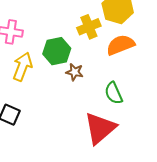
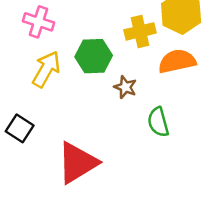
brown star: (75, 72) -> (125, 87), moved
red triangle: (100, 128) -> (77, 163), moved

